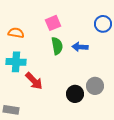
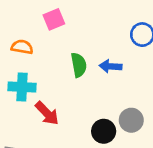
pink square: (53, 23) -> (54, 19), moved

